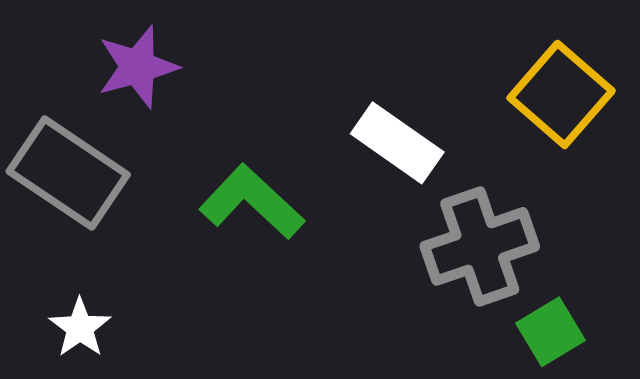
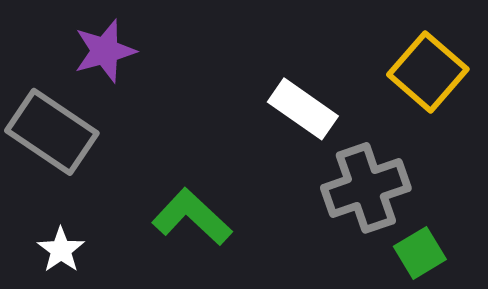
green L-shape: (252, 202) -> (192, 217), moved

